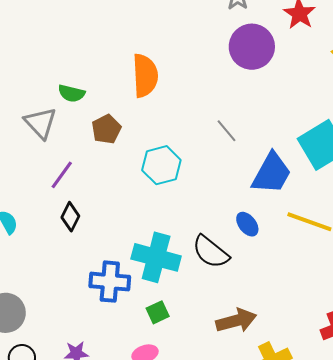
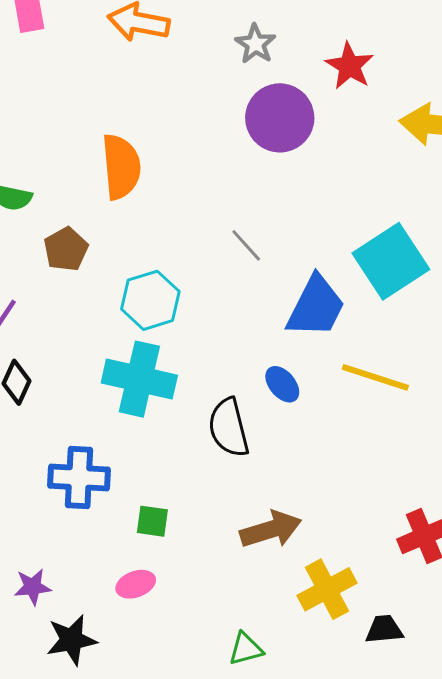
black semicircle: (211, 252) -> (229, 428), turned 39
cyan cross: (156, 257) -> (139, 379), moved
green square: (158, 312) -> (152, 521), turned 35

